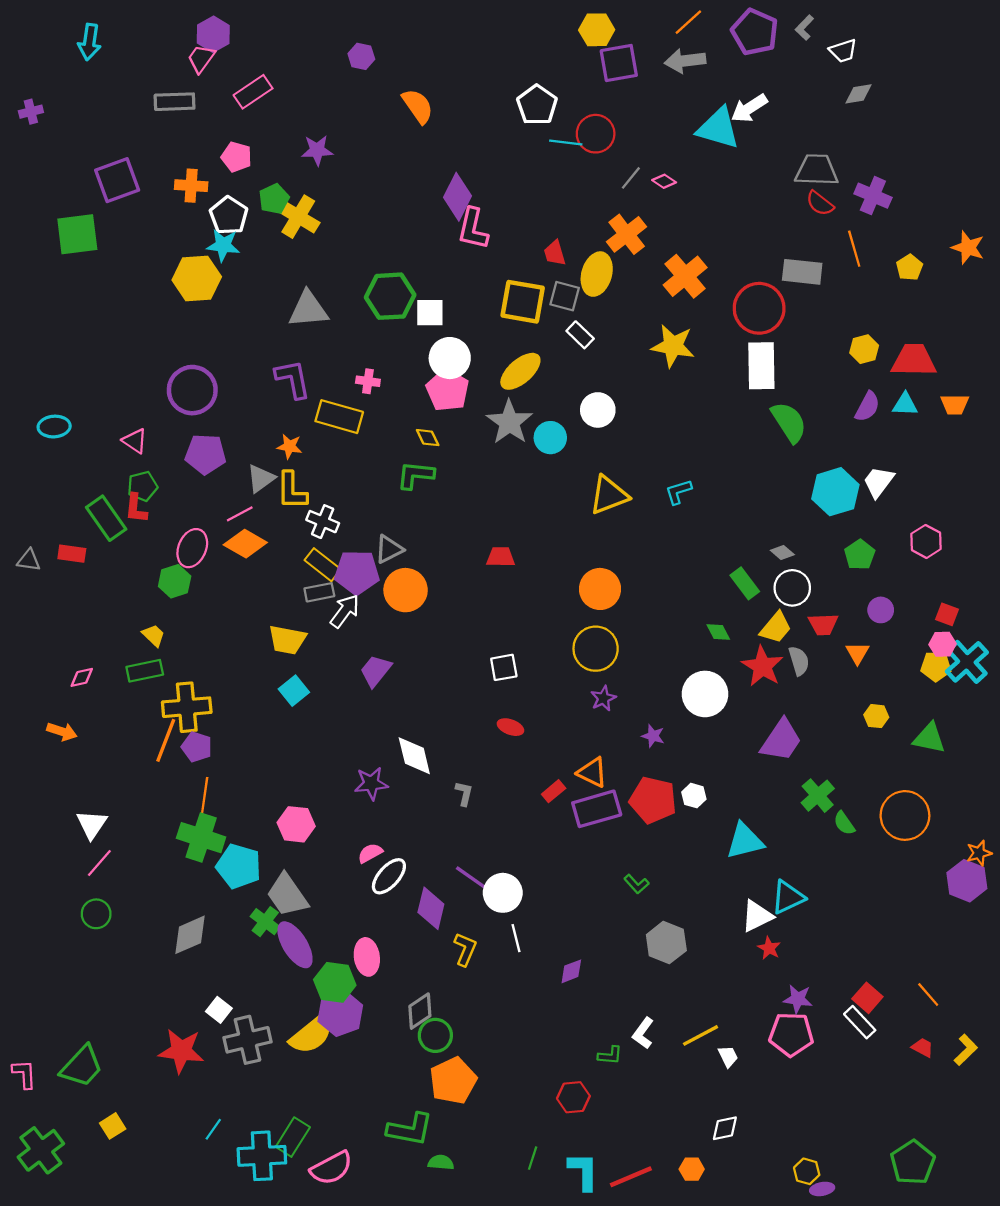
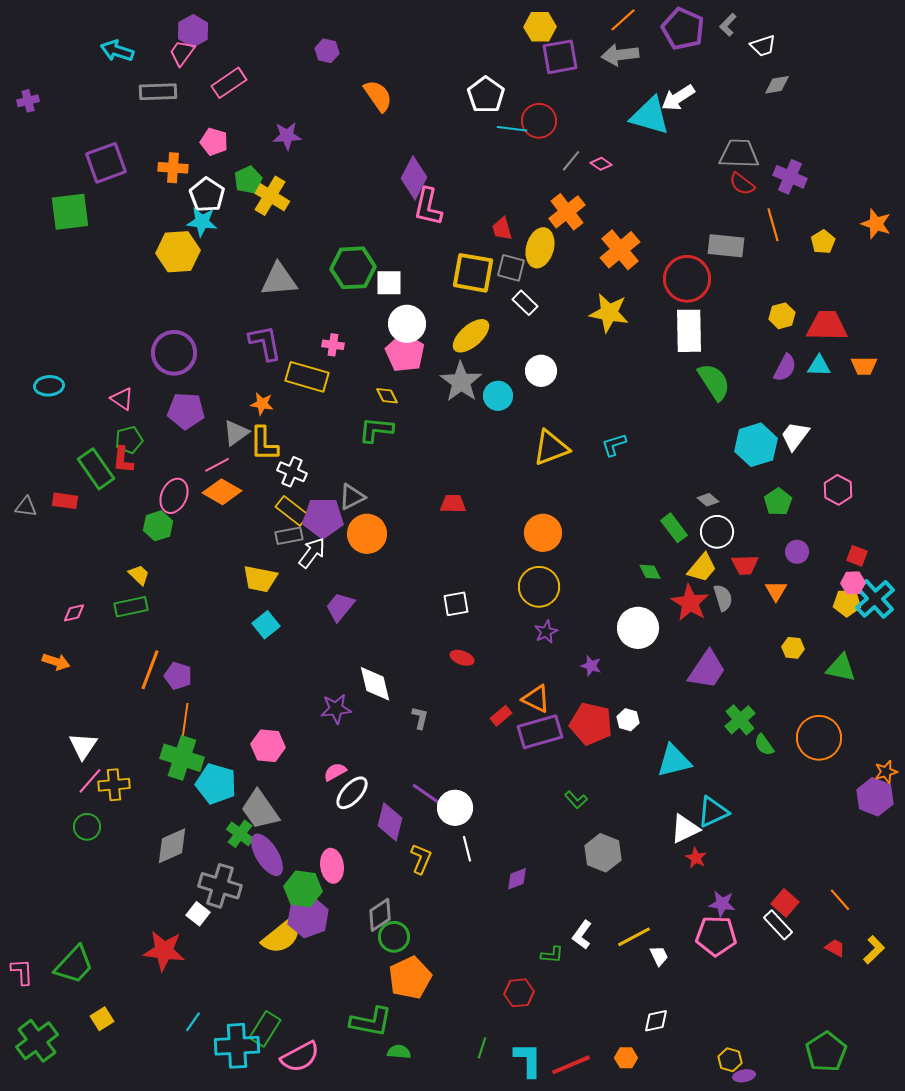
cyan arrow: (89, 42) -> (117, 51), moved, turned 100
yellow cross: (187, 707) -> (114, 785), moved, size x0.7
gray cross: (248, 1040) -> (220, 886), moved, turned 30

